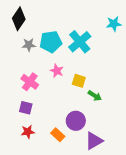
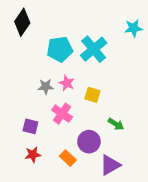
gray star: (29, 45) -> (46, 87), moved
pink cross: (30, 82) -> (62, 114), moved
green arrow: (95, 96) -> (116, 124), moved

